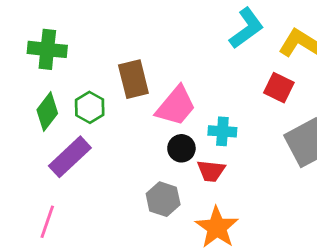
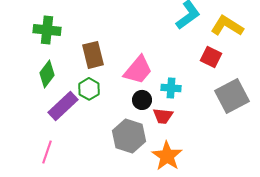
brown rectangle: (133, 79) -> (93, 55), moved
green hexagon: (90, 107) -> (89, 89), moved
gray hexagon: (163, 199) -> (129, 136), size x1.4

